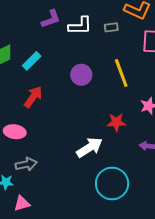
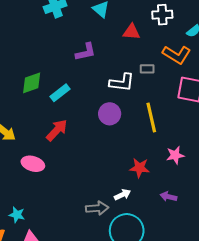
white L-shape: (80, 26) -> (122, 82), moved
white arrow: (89, 147) -> (122, 195), moved, size x0.6
gray arrow: (26, 164) -> (97, 208), moved

